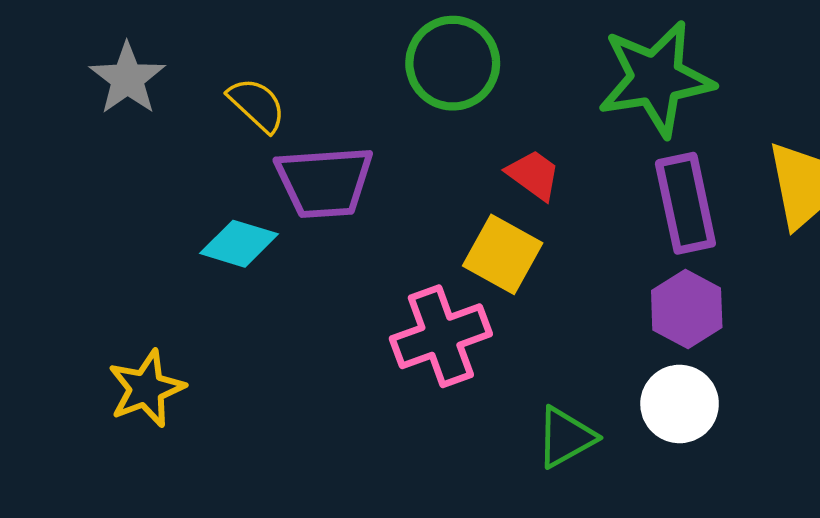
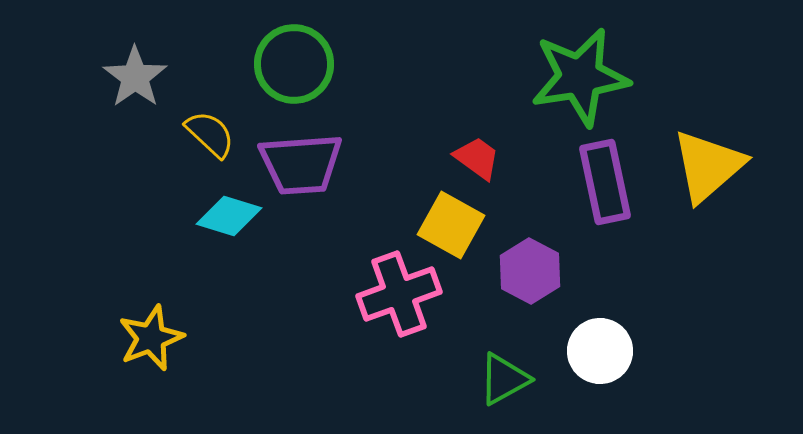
green circle: (453, 63) -> (294, 64), moved
yellow semicircle: (257, 105) -> (210, 134), moved
purple hexagon: (687, 309) -> (530, 271), moved

